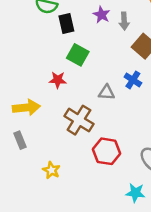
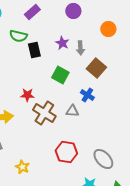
green square: (78, 55) -> (60, 75), moved
gray triangle: (107, 92) -> (72, 111), moved
brown cross: (79, 120) -> (44, 113), moved

